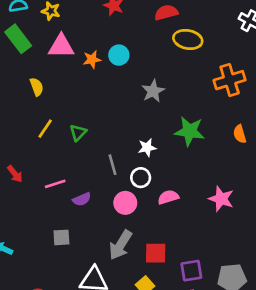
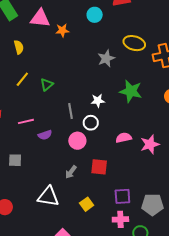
yellow ellipse: (188, 40) -> (134, 43), moved
cyan circle: (119, 55) -> (95, 15), moved
pink semicircle: (168, 197) -> (124, 138), moved
pink star: (221, 199) -> (150, 144), turned 30
gray square: (61, 237) -> (15, 160), moved
gray arrow: (121, 245) -> (71, 172), size x0.6
red square: (156, 253) -> (99, 167), moved

